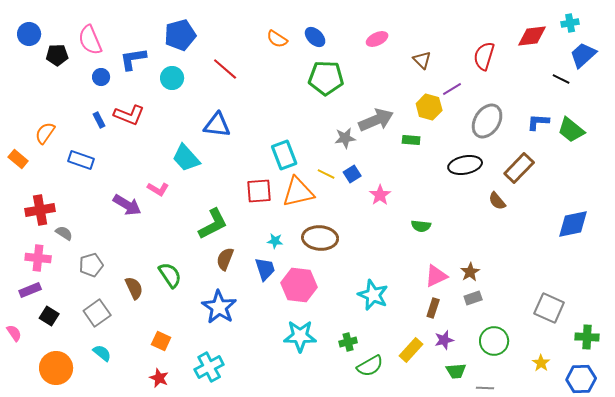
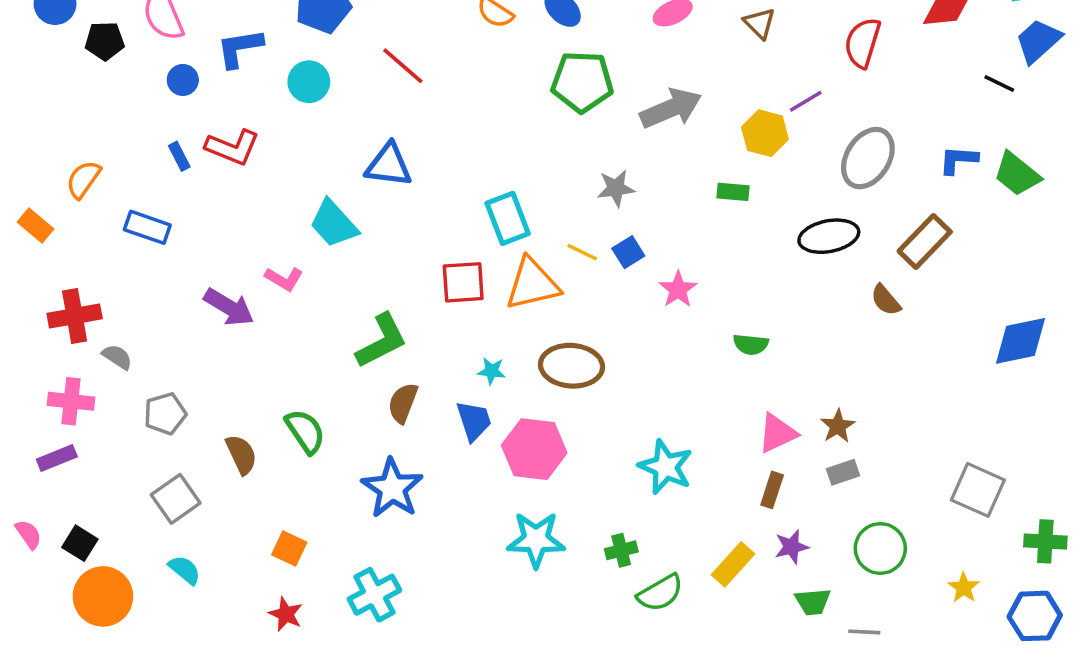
brown triangle: (422, 60) -> (760, 23), moved
gray arrow: (376, 120) -> (671, 108), moved
black square: (49, 316) -> (80, 543), moved

